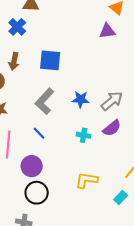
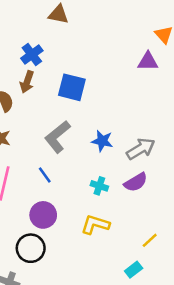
blue cross: (17, 27) -> (32, 55), moved
purple circle: (32, 166) -> (43, 215), moved
yellow L-shape: (86, 180) -> (95, 224), moved

